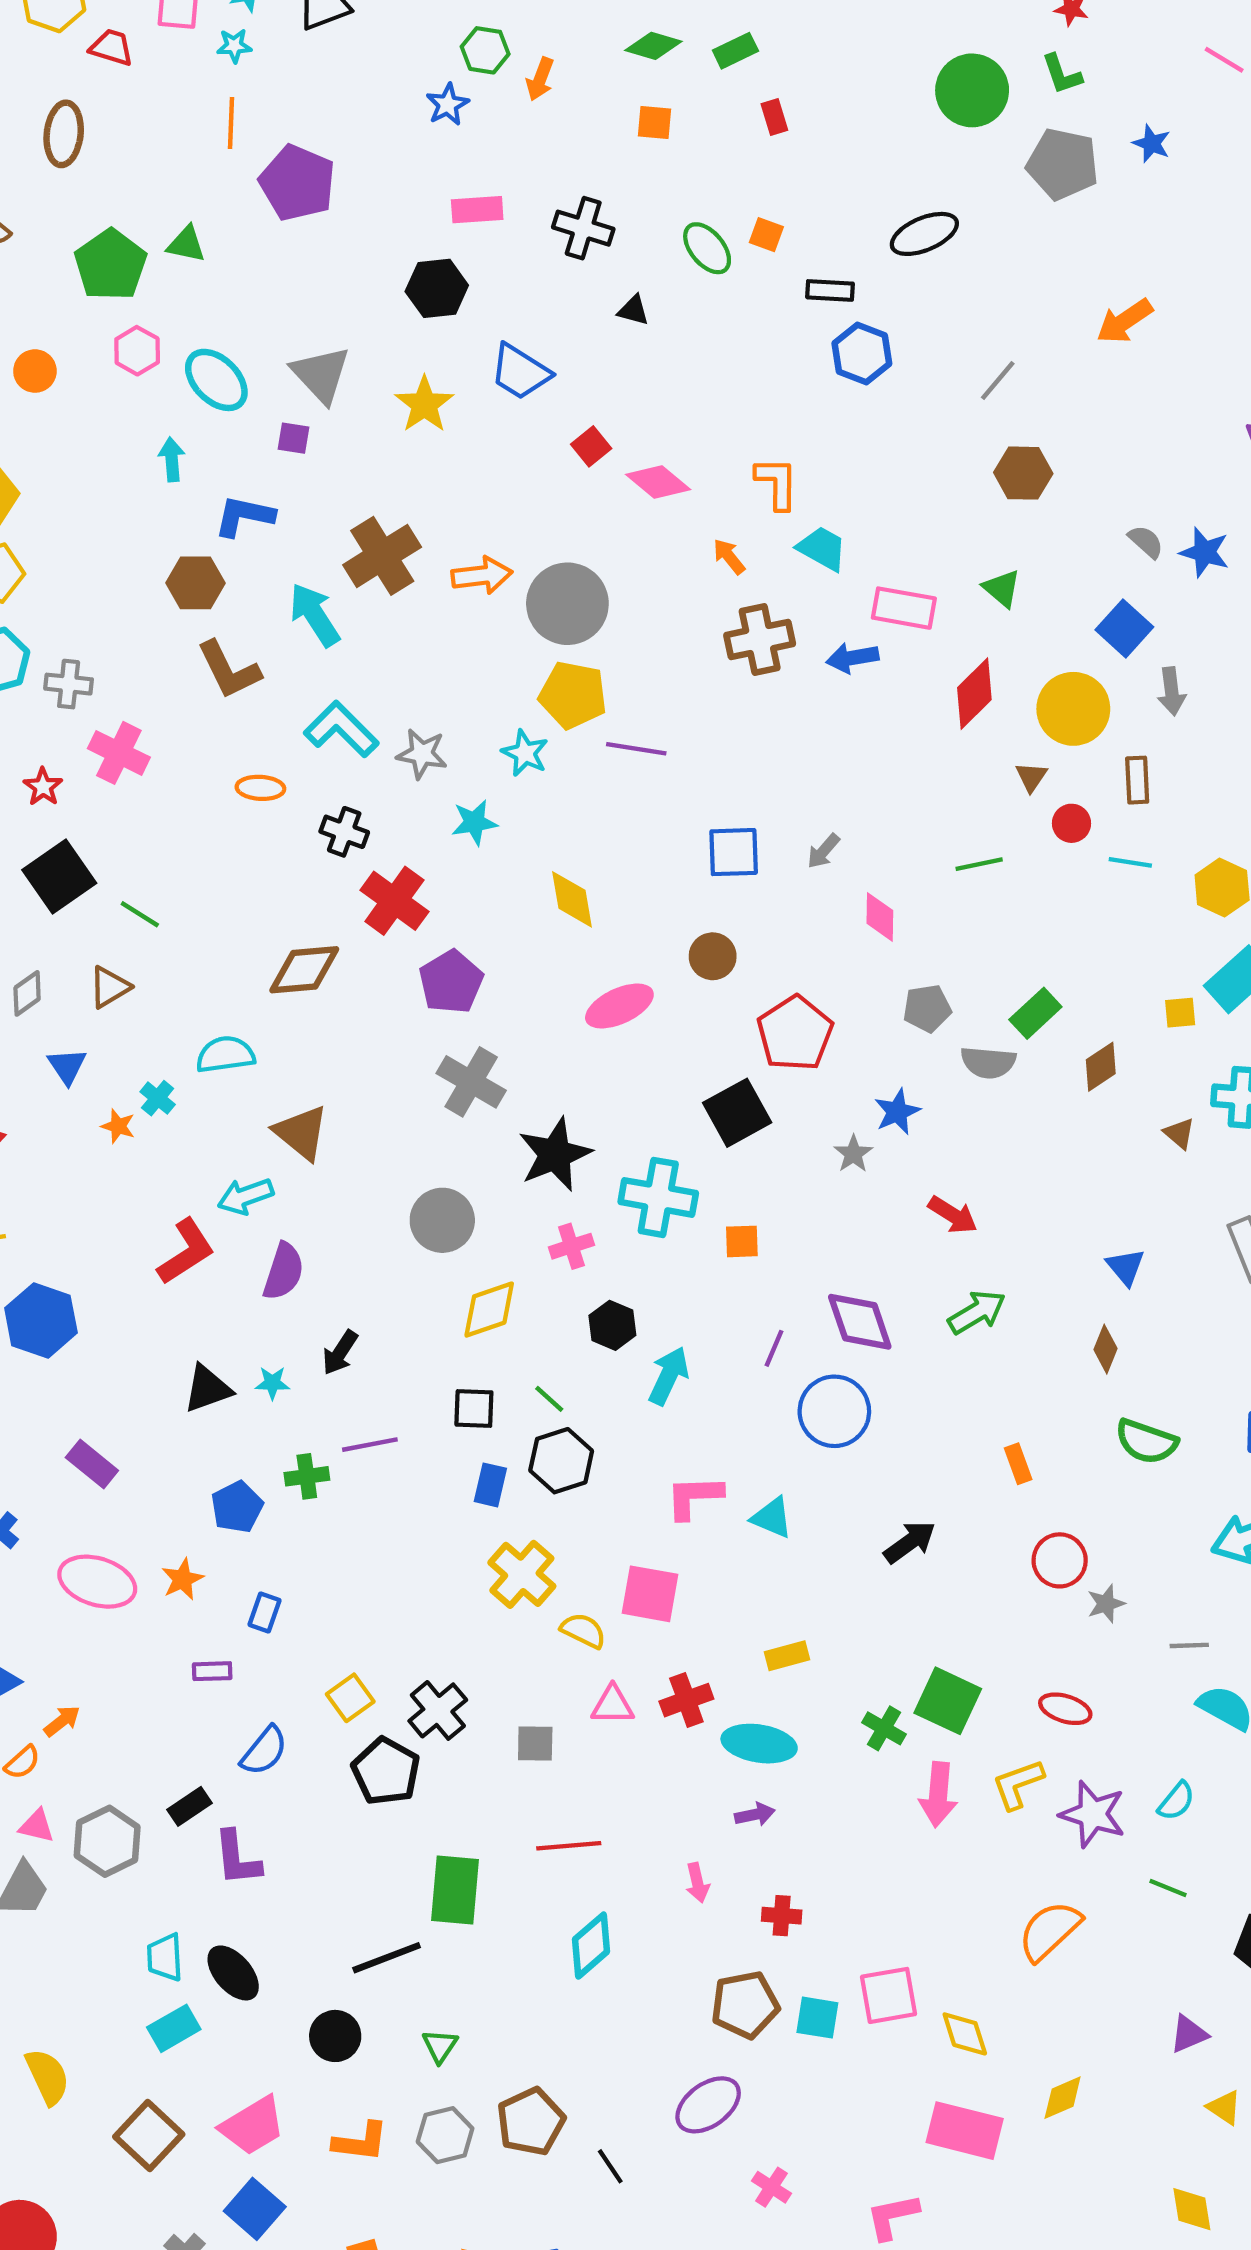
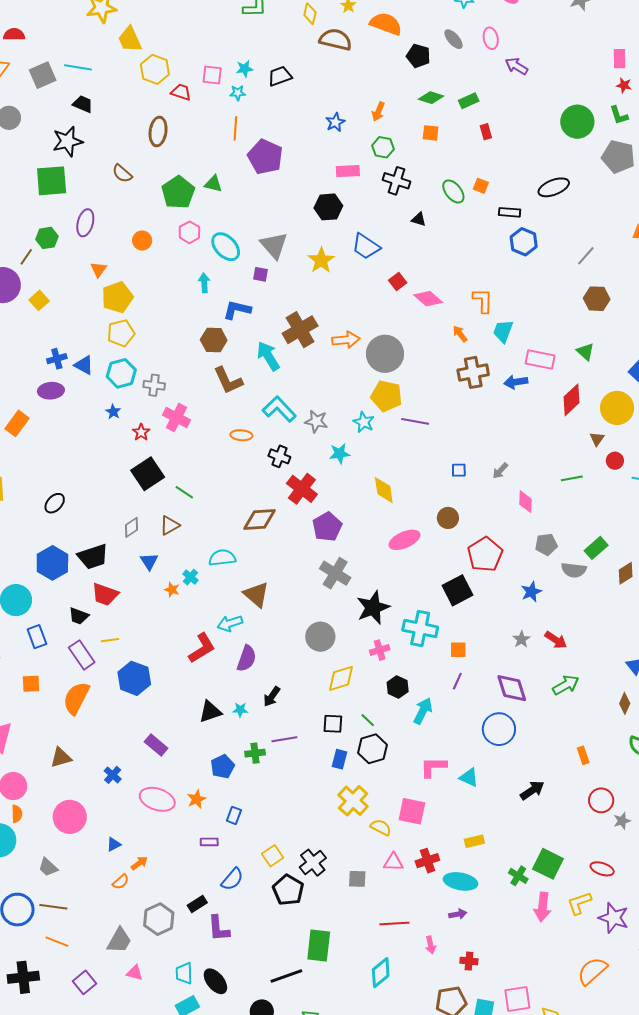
green hexagon: (485, 50) -> (383, 147), moved
cyan trapezoid: (822, 548) -> (503, 331), turned -100
blue square: (734, 852) -> (459, 470), size x0.6
gray star: (853, 1154) -> (521, 639), moved
purple line: (774, 1348) -> (457, 681), moved
pink triangle: (37, 1826) -> (135, 973), moved
red line: (569, 1846) -> (394, 923), moved

